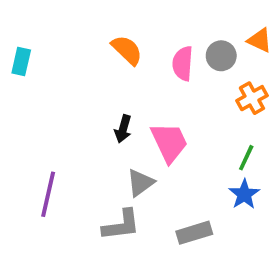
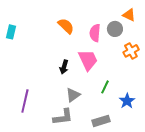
orange triangle: (260, 40) -> (129, 15), moved
pink trapezoid: (169, 142) -> (88, 60), moved
green line: (246, 158) -> (105, 87), moved

